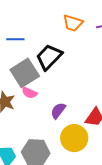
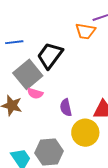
orange trapezoid: (73, 23) -> (85, 31), moved
purple semicircle: (58, 111) -> (66, 108), turned -42

